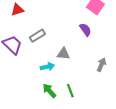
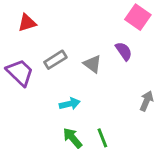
gray triangle: (63, 54) -> (92, 64), moved, turned 32

